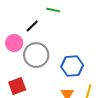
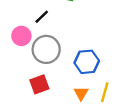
red square: (17, 86) -> (39, 84), moved

